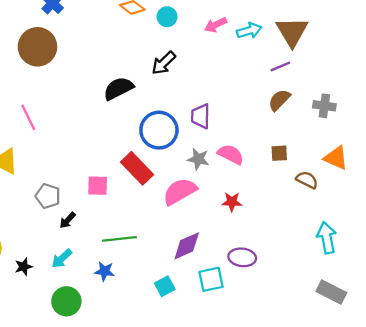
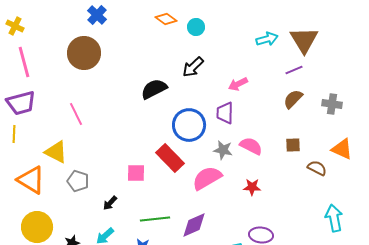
pink arrow: (216, 25) -> (238, 84), moved
gray pentagon: (48, 196) -> (78, 181), moved
purple diamond: (187, 246) -> (194, 225), moved

